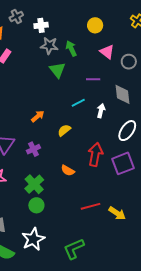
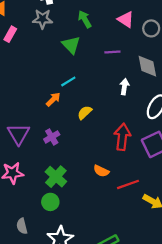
gray star: (49, 46) -> (43, 19), moved
cyan line: (78, 103) -> (68, 81), moved
orange semicircle: (68, 170) -> (101, 171), moved
green circle: (36, 205) -> (50, 202), moved
red line: (90, 206) -> (128, 184), moved

